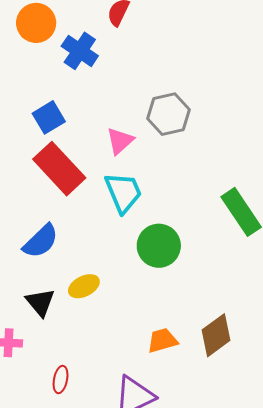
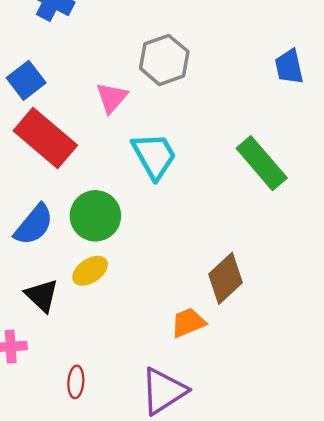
cyan trapezoid: (123, 192) -> (154, 156), moved
green circle: (159, 246) -> (95, 216), moved
brown diamond: (216, 335) -> (225, 278), moved

